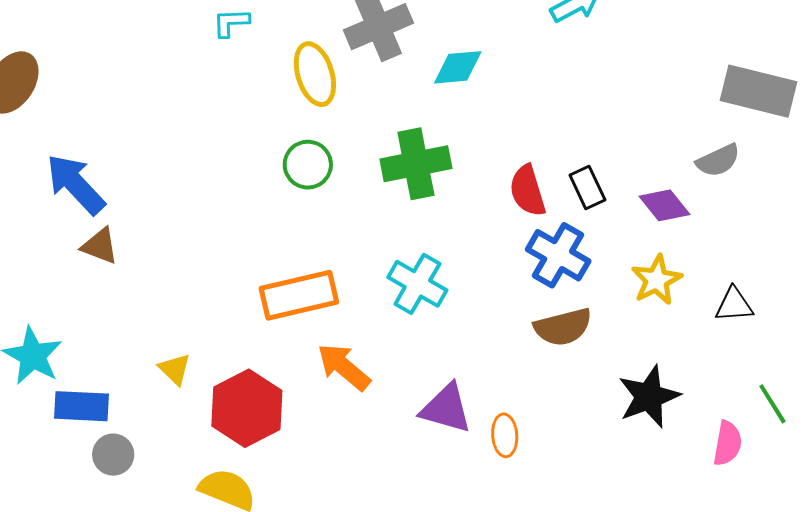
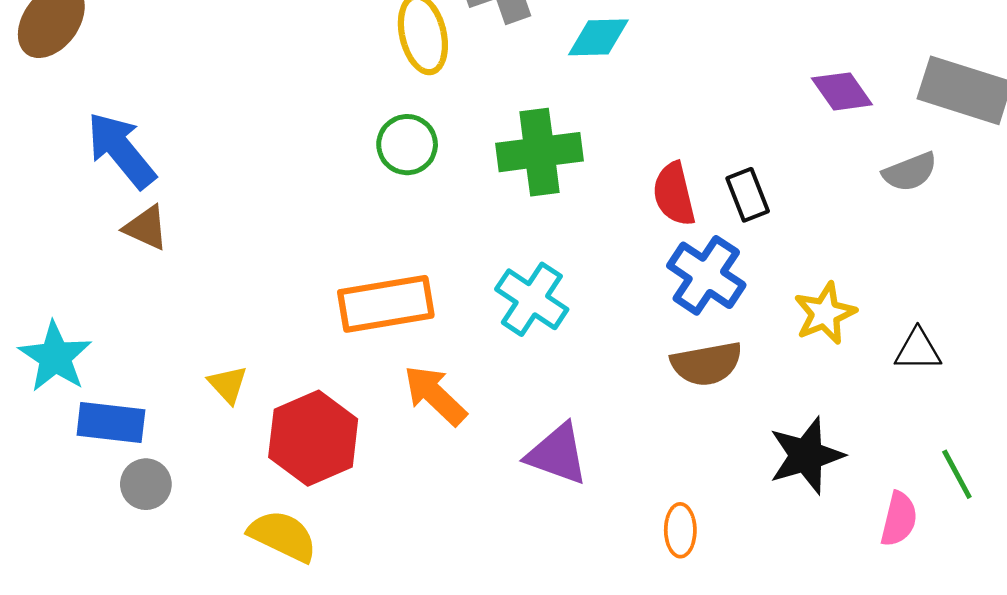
purple diamond: (665, 205) -> (842, 91), moved
orange ellipse: (505, 435) -> (680, 530), moved

